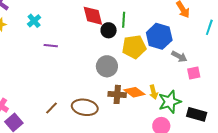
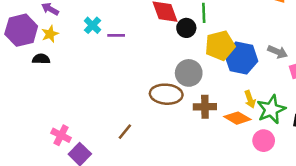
blue hexagon: (159, 36) -> (241, 58), moved
purple line: (51, 46) -> (116, 35), moved
orange diamond: (134, 92) -> (237, 118), moved
brown ellipse: (85, 107) -> (166, 94), moved

